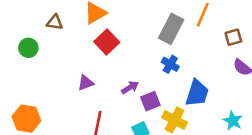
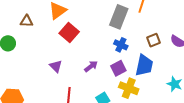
brown square: (233, 37) -> (153, 40), moved
purple triangle: (86, 83) -> (56, 66), turned -48
purple square: (150, 101) -> (118, 68), moved

